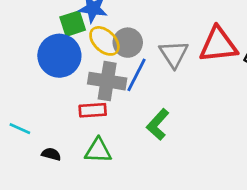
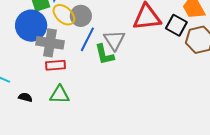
gray triangle: (174, 54) -> (114, 40), moved
gray cross: (107, 81) -> (50, 43), moved
green L-shape: (158, 124) -> (104, 54), moved, turned -55

